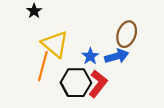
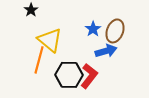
blue star: (90, 56) -> (93, 29), moved

